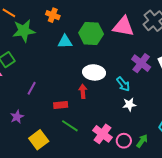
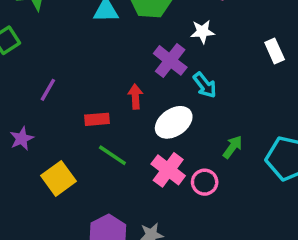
purple cross: (141, 63) -> (170, 60), moved
white ellipse: (94, 72) -> (174, 122), moved, turned -40
white star: (129, 104) -> (203, 32), moved
green arrow: (142, 141) -> (233, 147), moved

